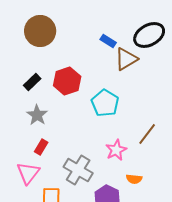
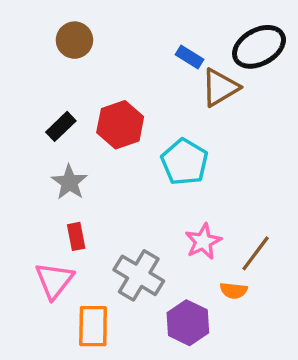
brown circle: (40, 31) -> (74, 40), size x0.7
brown line: (147, 134) -> (256, 253), moved
red rectangle: (41, 147) -> (76, 236), turned -42

